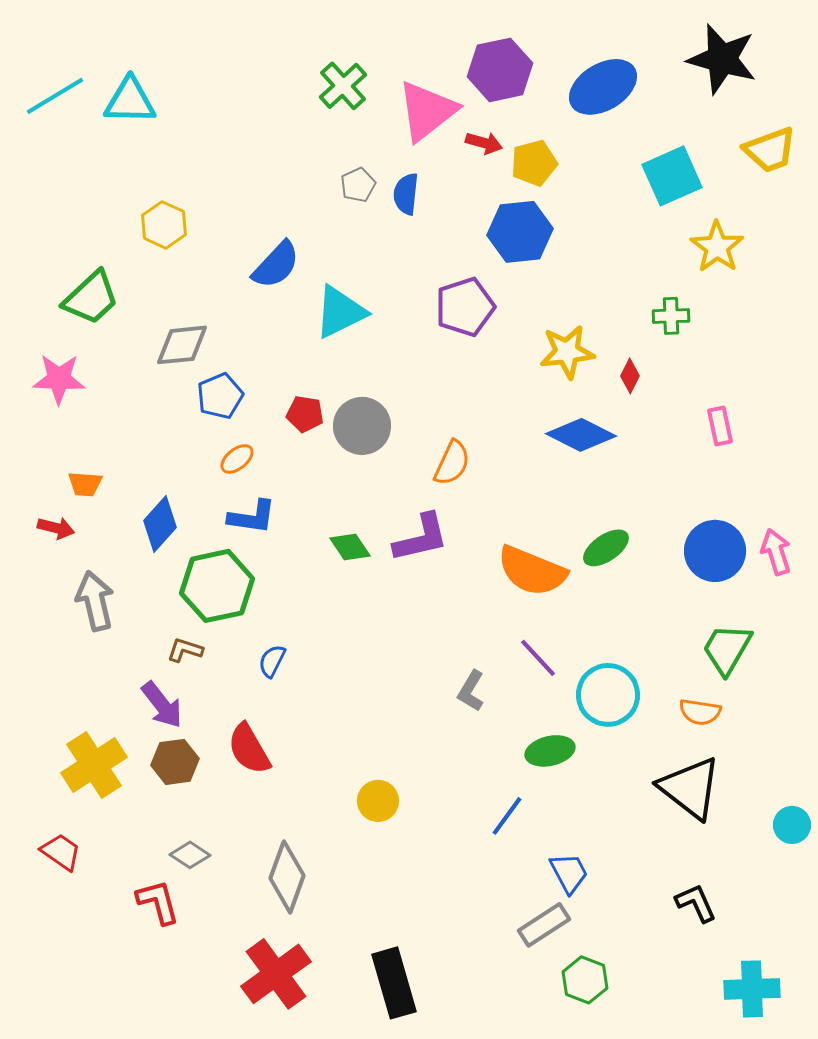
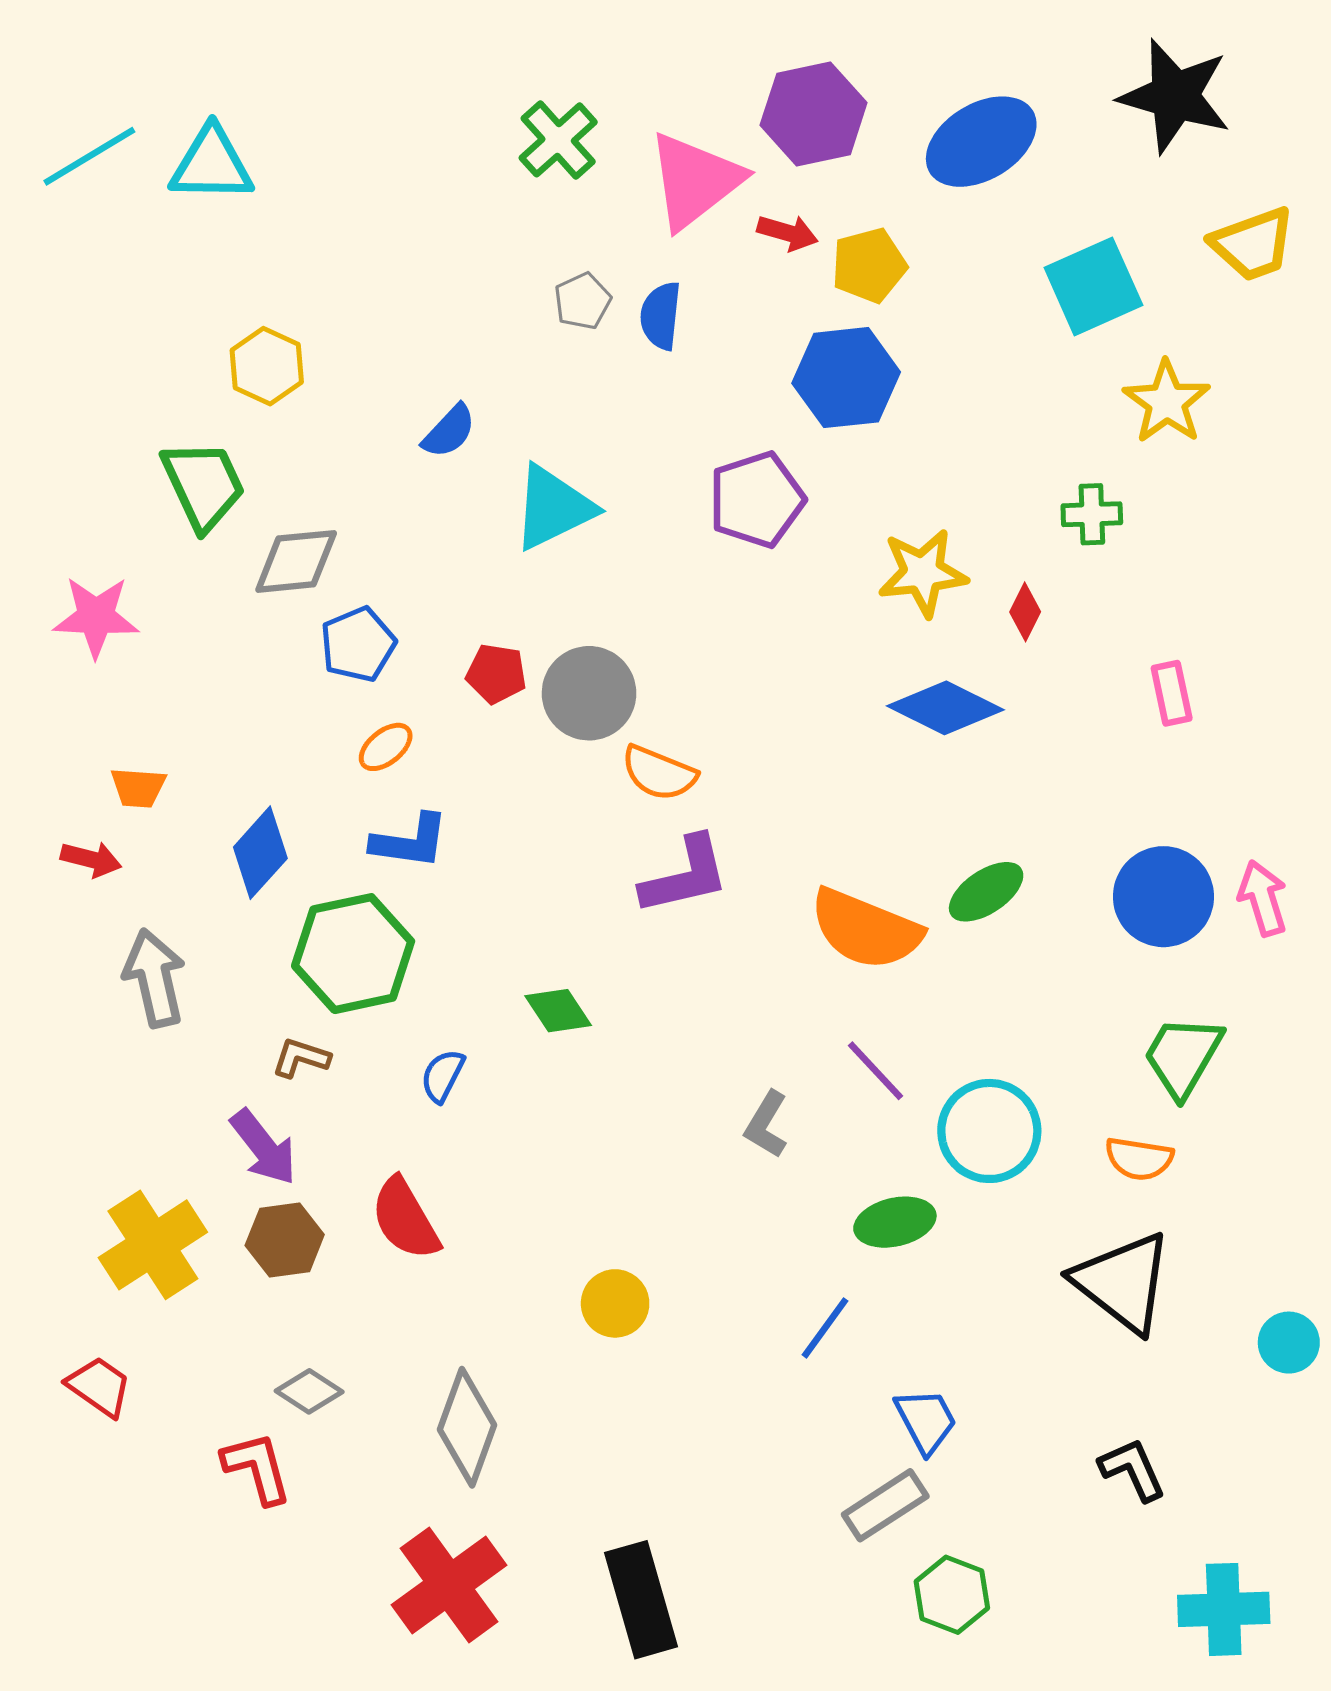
blue semicircle: (276, 265) -> (449, 431), size x0.7
green trapezoid: (91, 298) -> (203, 485), moved, turned -72
orange semicircle: (452, 463) -> (659, 773), moved, turned 87
green diamond: (350, 547) -> (558, 1011), moved

